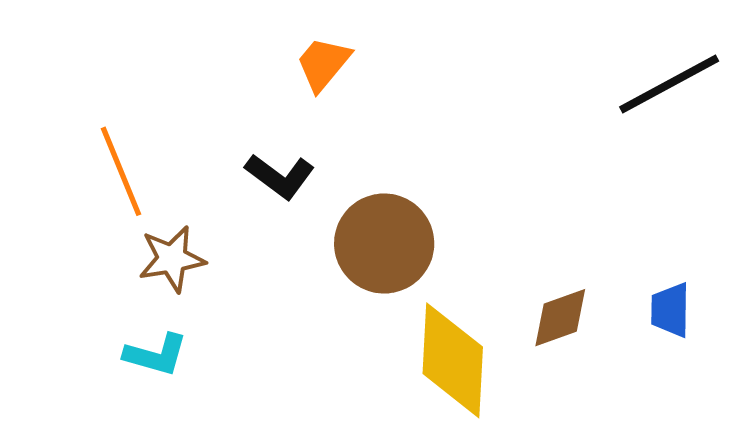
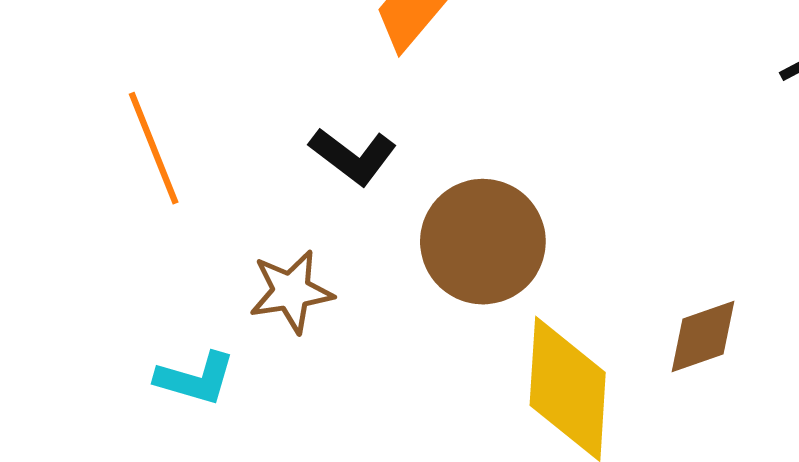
brown star: (172, 259) -> (291, 292), moved

